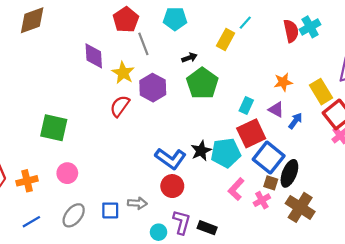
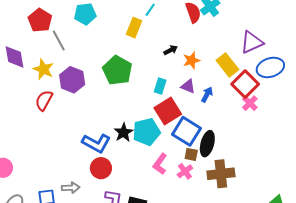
black arrow: (189, 58) -> (171, 50), moved
brown cross: (300, 207) -> (221, 174), turned -32

